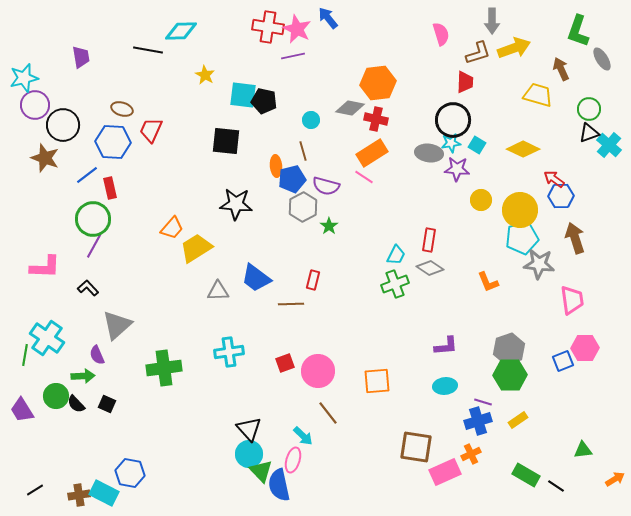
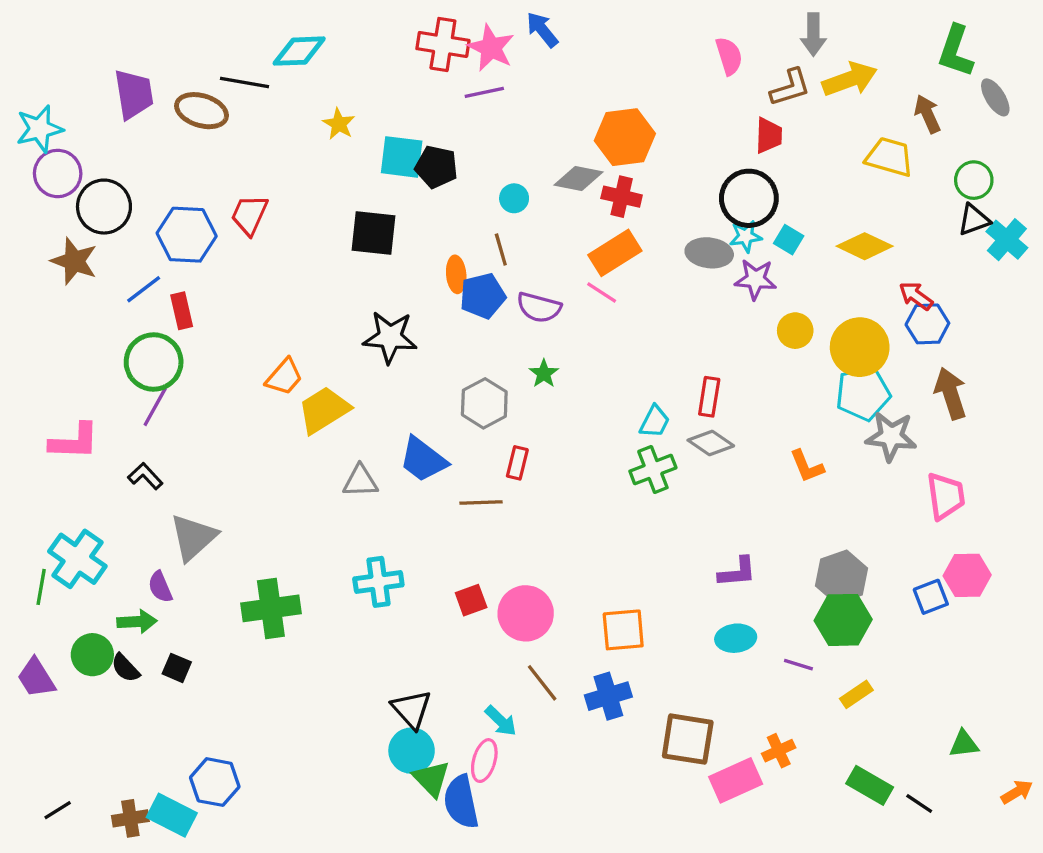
purple trapezoid: (81, 57) -> (134, 94), size x1.4
brown ellipse: (122, 109) -> (202, 111), moved, size x1.4
gray hexagon: (303, 207) -> (484, 403), moved
blue cross: (478, 421) -> (608, 696), moved

